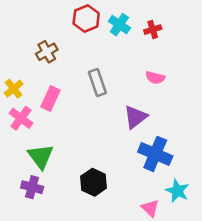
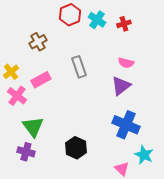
pink rectangle: (50, 99) -> (41, 80), turned 36
purple triangle: (135, 117) -> (121, 86), moved

